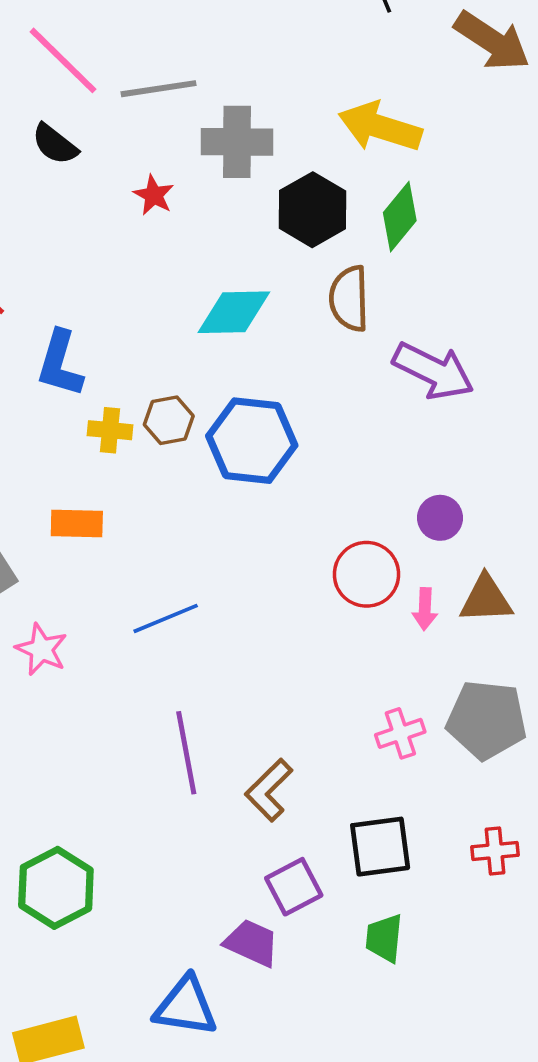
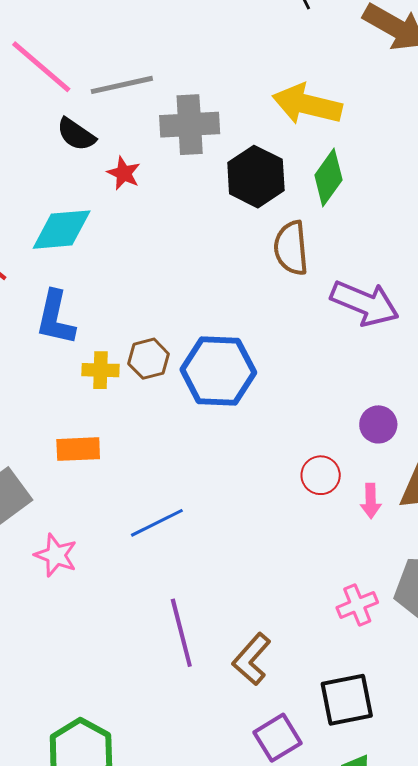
black semicircle: (55, 144) -> (76, 134), moved
cyan diamond: (234, 312) -> (62, 230), moved
red circle: (366, 574) -> (321, 475), size x0.7

